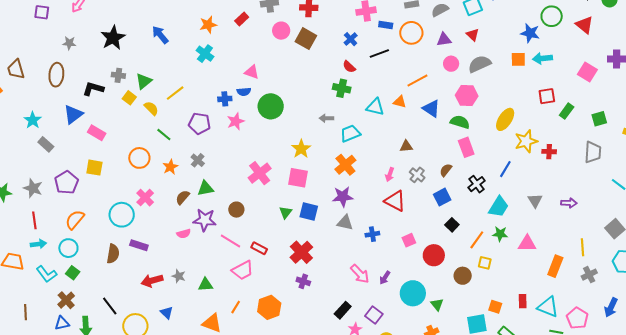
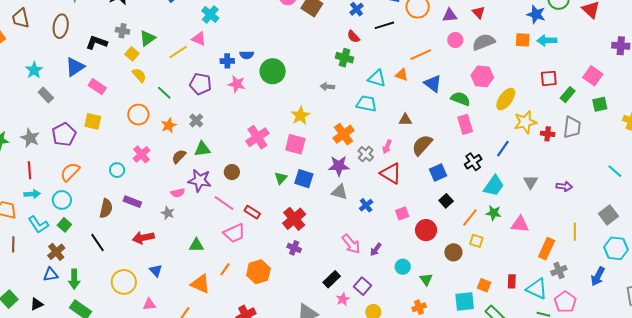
pink triangle: (252, 72) -> (199, 39), moved
pink square: (587, 72) -> (593, 76), moved
pink hexagon: (467, 96) -> (482, 76), moved
yellow semicircle: (151, 108) -> (139, 75), moved
pink star: (236, 121) -> (237, 84), turned 30
cyan trapezoid: (350, 133) -> (366, 104), moved, turned 30
gray trapezoid: (593, 152) -> (572, 127), moved
brown semicircle: (446, 170) -> (422, 145), moved, size x1.6
gray cross: (417, 175) -> (366, 154), moved
cyan circle: (122, 215) -> (117, 170), size x0.6
blue cross: (372, 234) -> (366, 205), turned -32
gray cross: (589, 275) -> (559, 270), moved
gray star: (179, 276) -> (168, 213), moved
cyan circle: (413, 293) -> (403, 267), size x0.6
black line: (110, 306) -> (97, 242), moved
blue arrow: (611, 307) -> (598, 276), moved
brown line: (26, 312) -> (13, 244), moved

